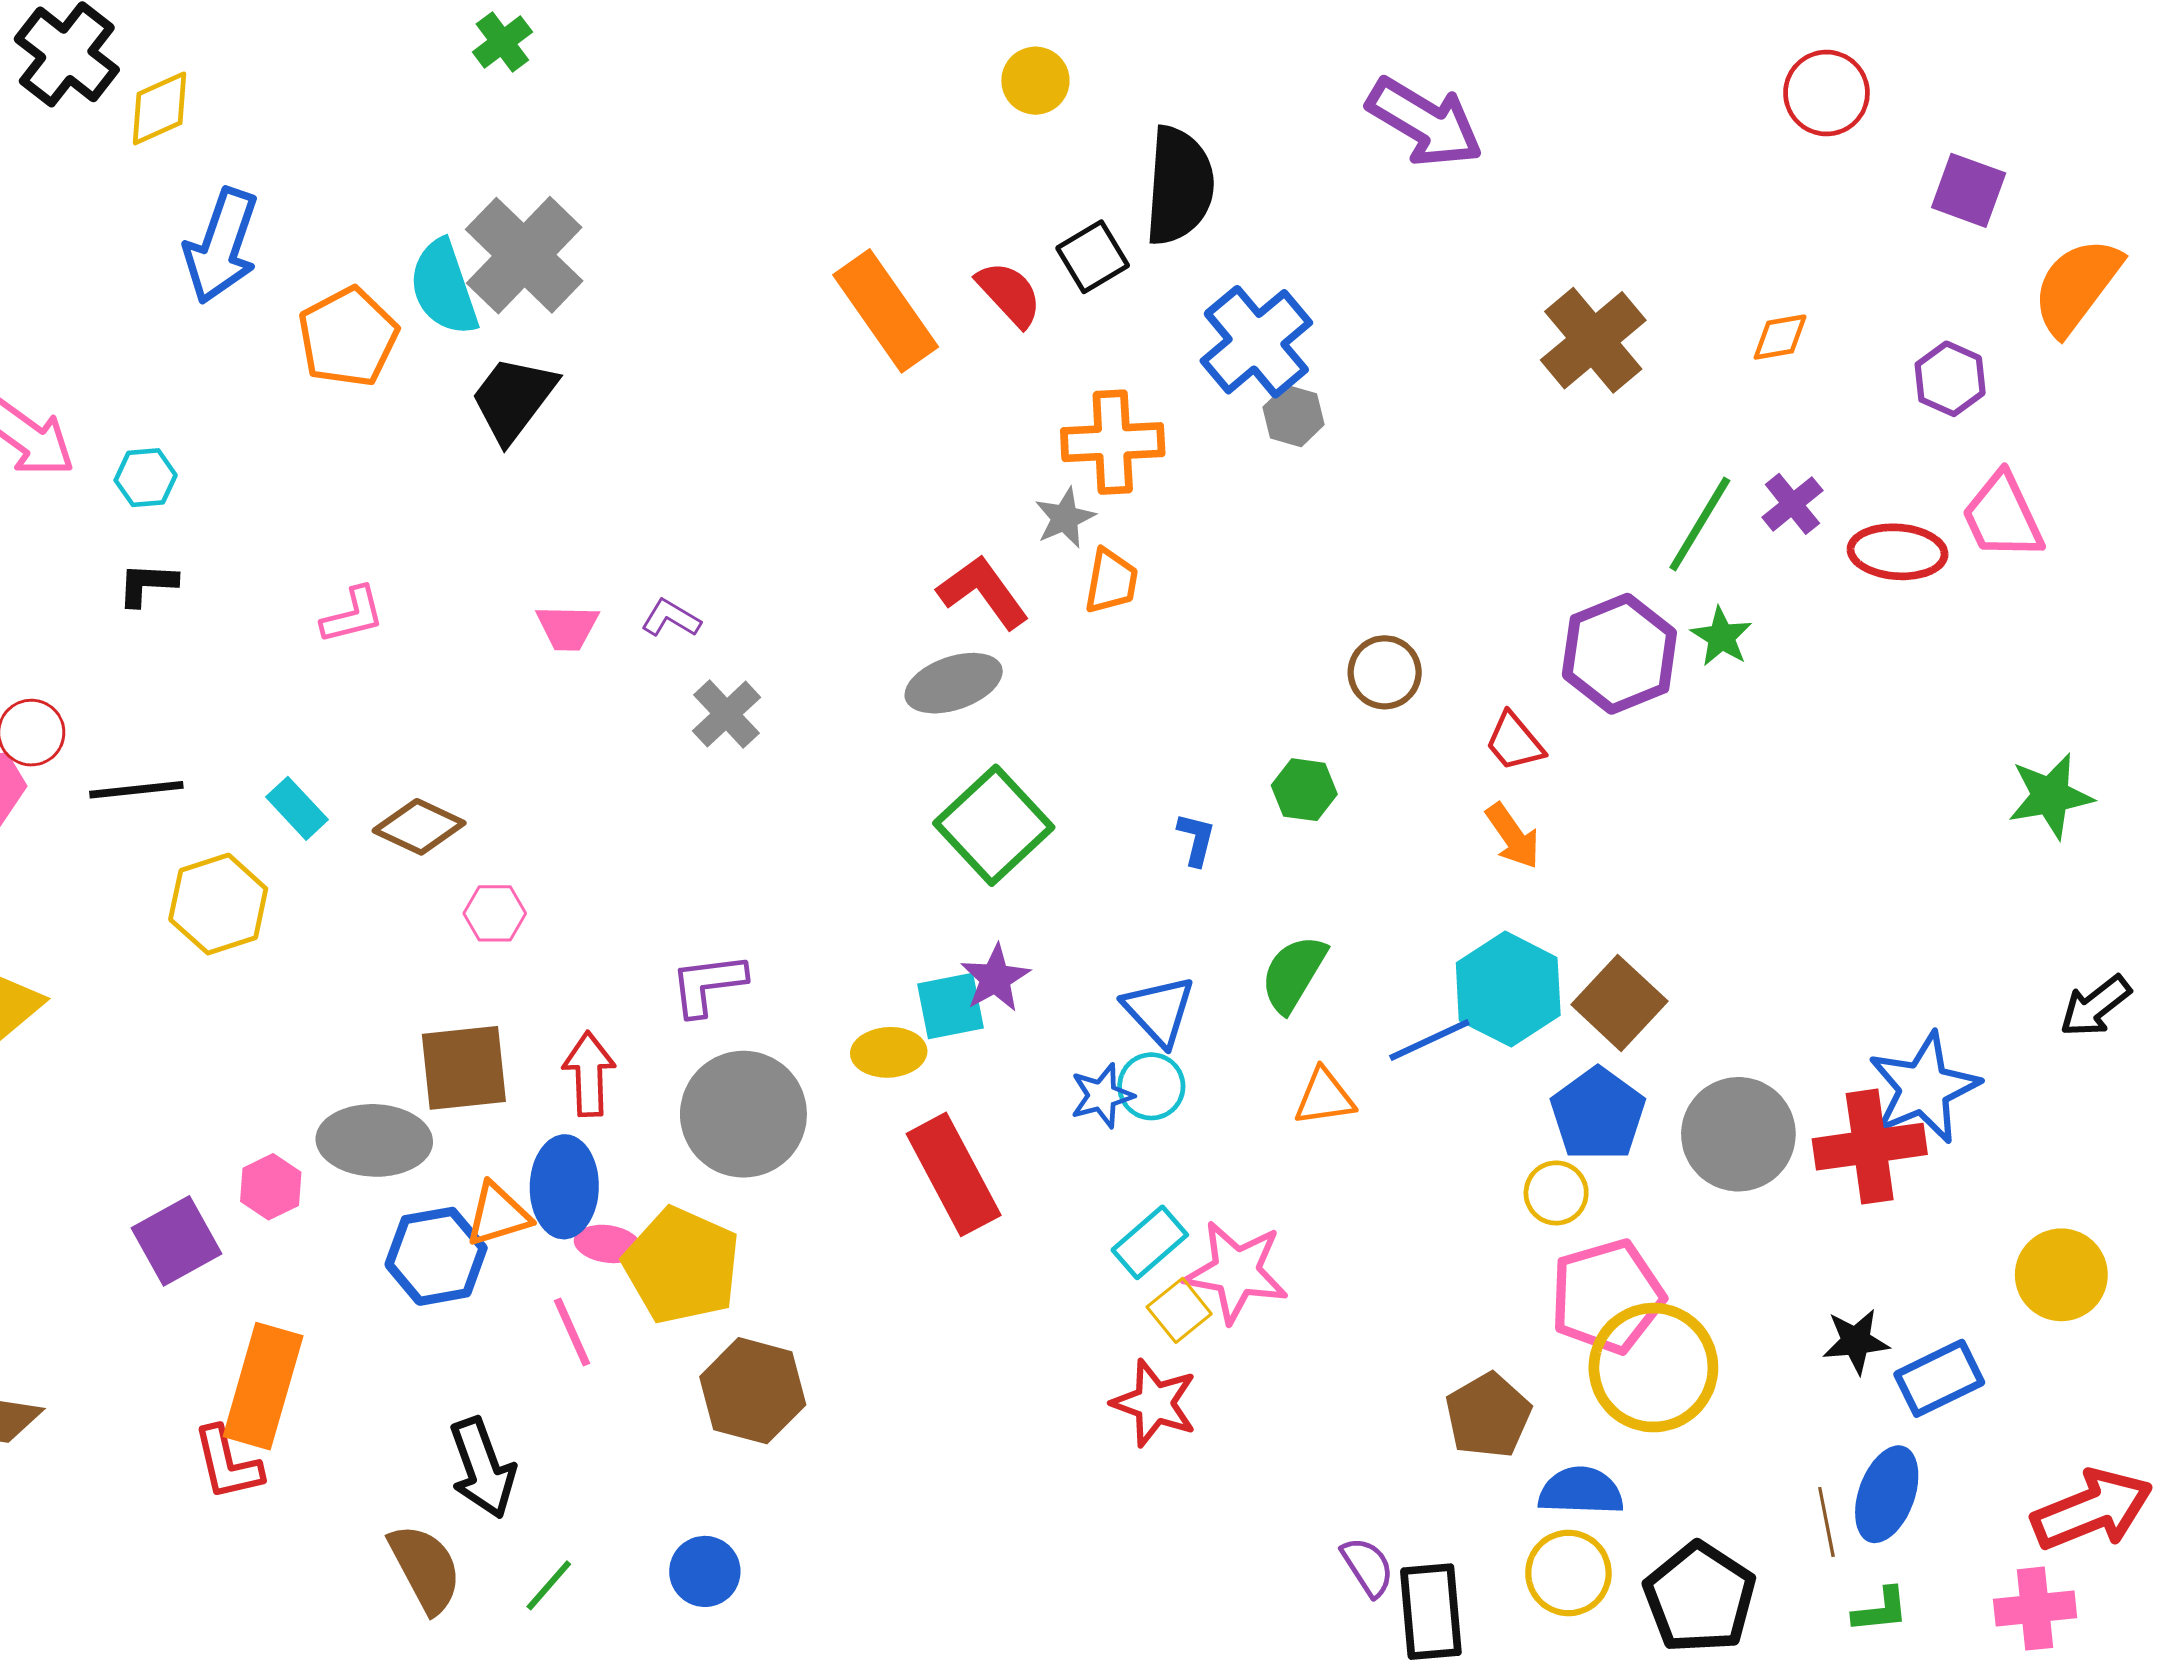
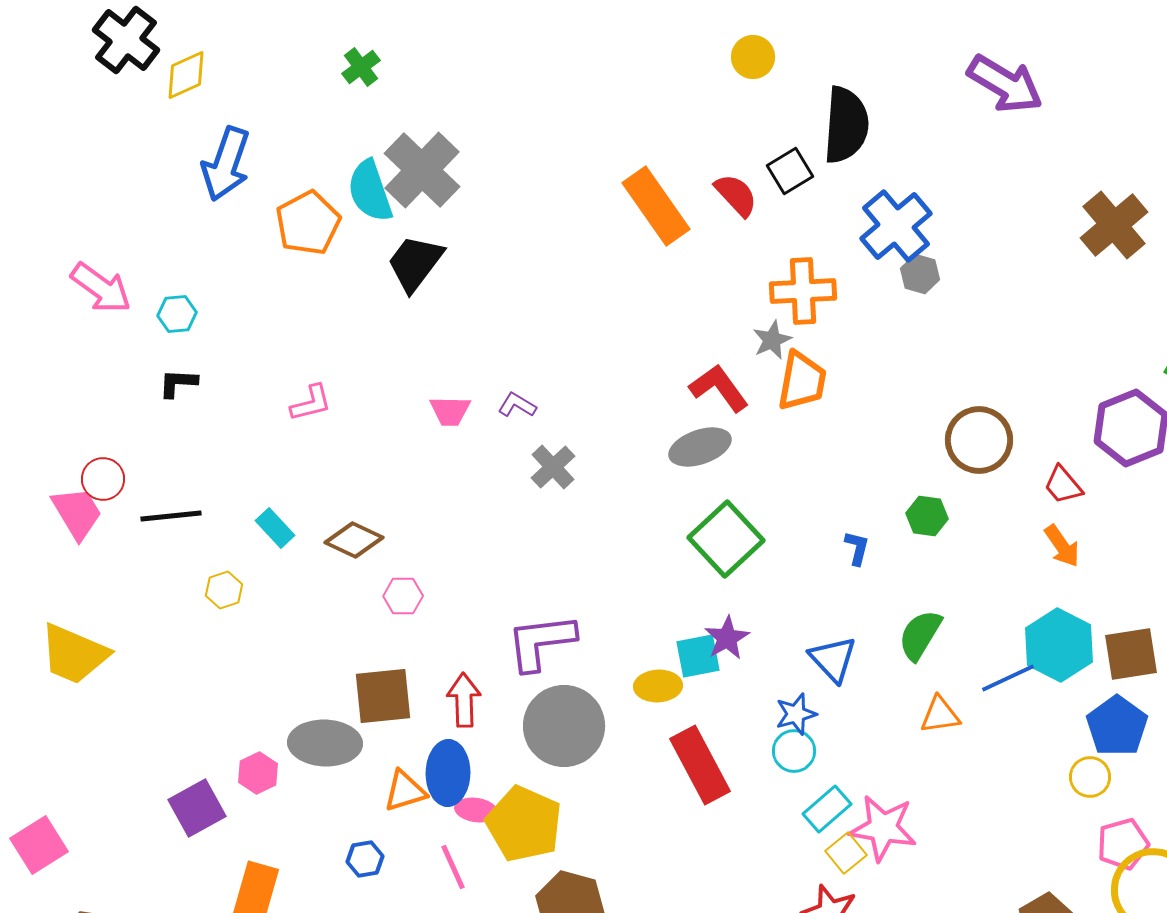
green cross: (502, 42) -> (361, 67), moved
orange trapezoid: (1111, 581) -> (802, 381), size x1.4
brown circle: (1385, 672) -> (979, 440), size x1.4
yellow hexagon: (218, 904) -> (224, 590), size x0.6
purple L-shape: (708, 984) -> (541, 642), size x1.4
brown square: (1619, 1003) -> (1131, 654), turned 38
cyan circle: (1151, 1086) -> (794, 751), moved
blue hexagon: (436, 1256) -> (365, 859), moved, size x0.6
pink pentagon: (1607, 1296) -> (1123, 844), size x0.7

